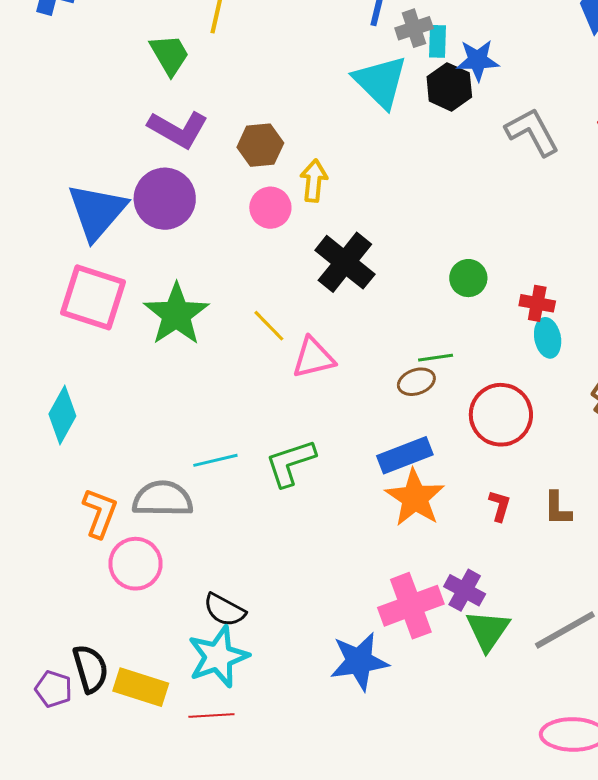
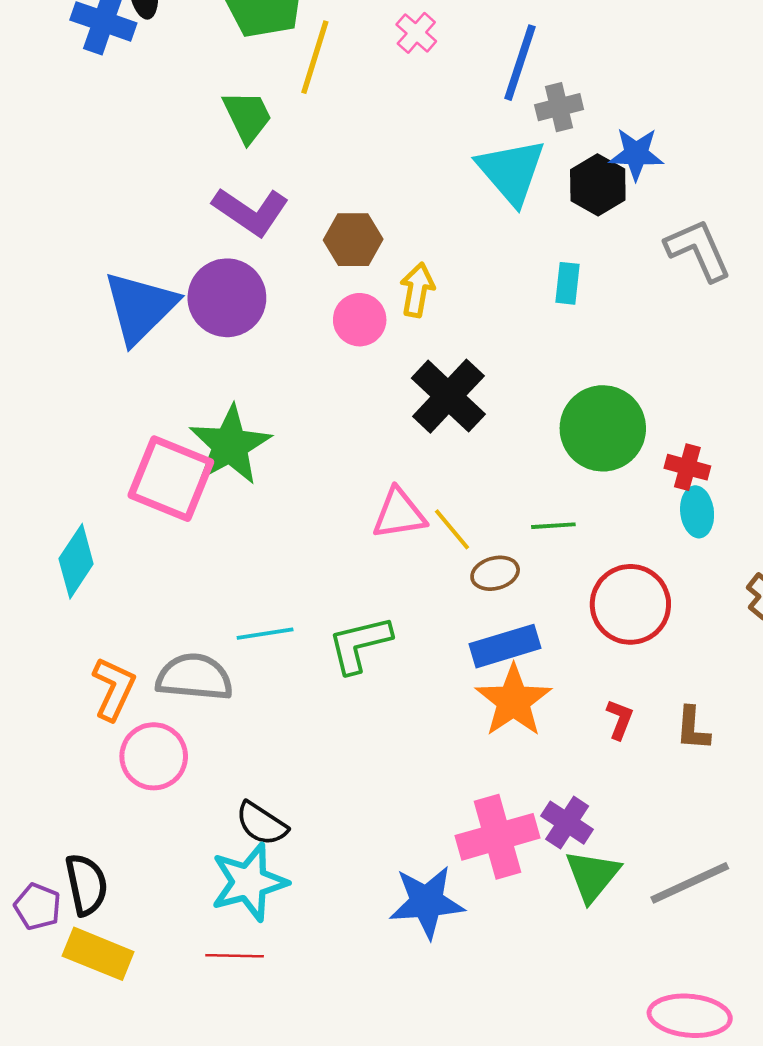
cyan rectangle: (437, 41) -> (567, 283), moved
green circle: (468, 278) -> (603, 428), size x1.8
pink square: (93, 297) -> (171, 479), moved
yellow line: (269, 326) -> (452, 529), moved
brown ellipse: (416, 382) -> (495, 573), moved
yellow rectangle: (141, 687) -> (98, 954), moved

